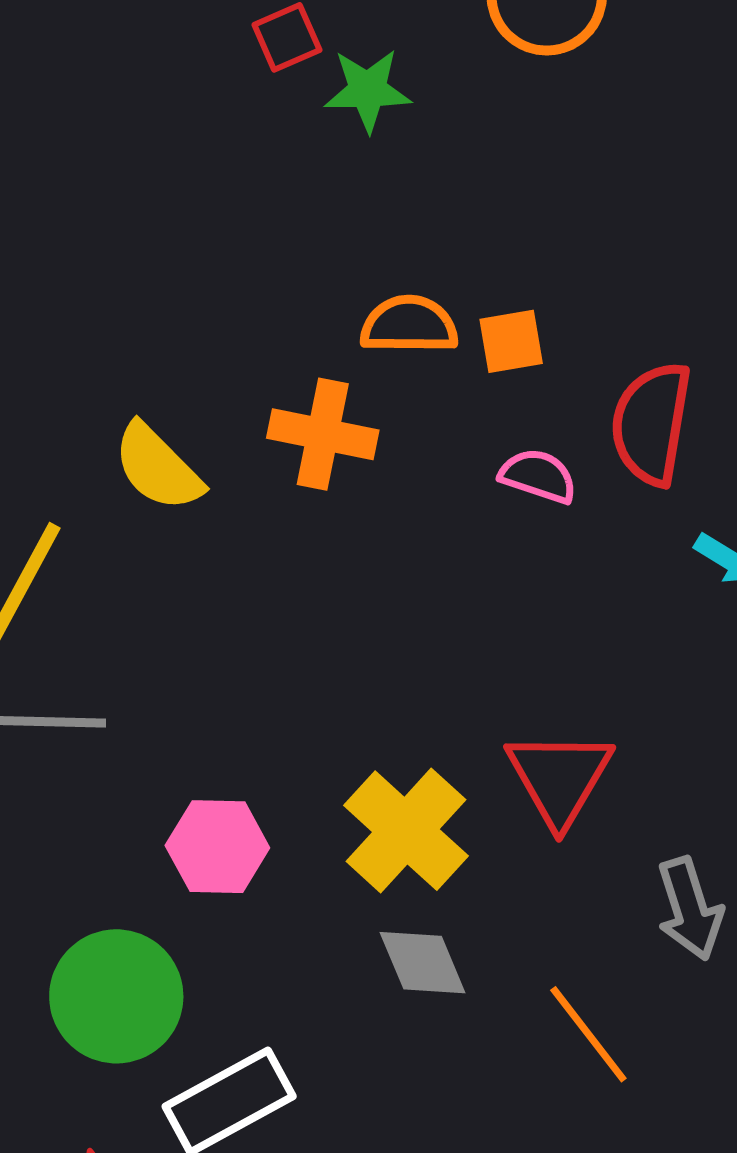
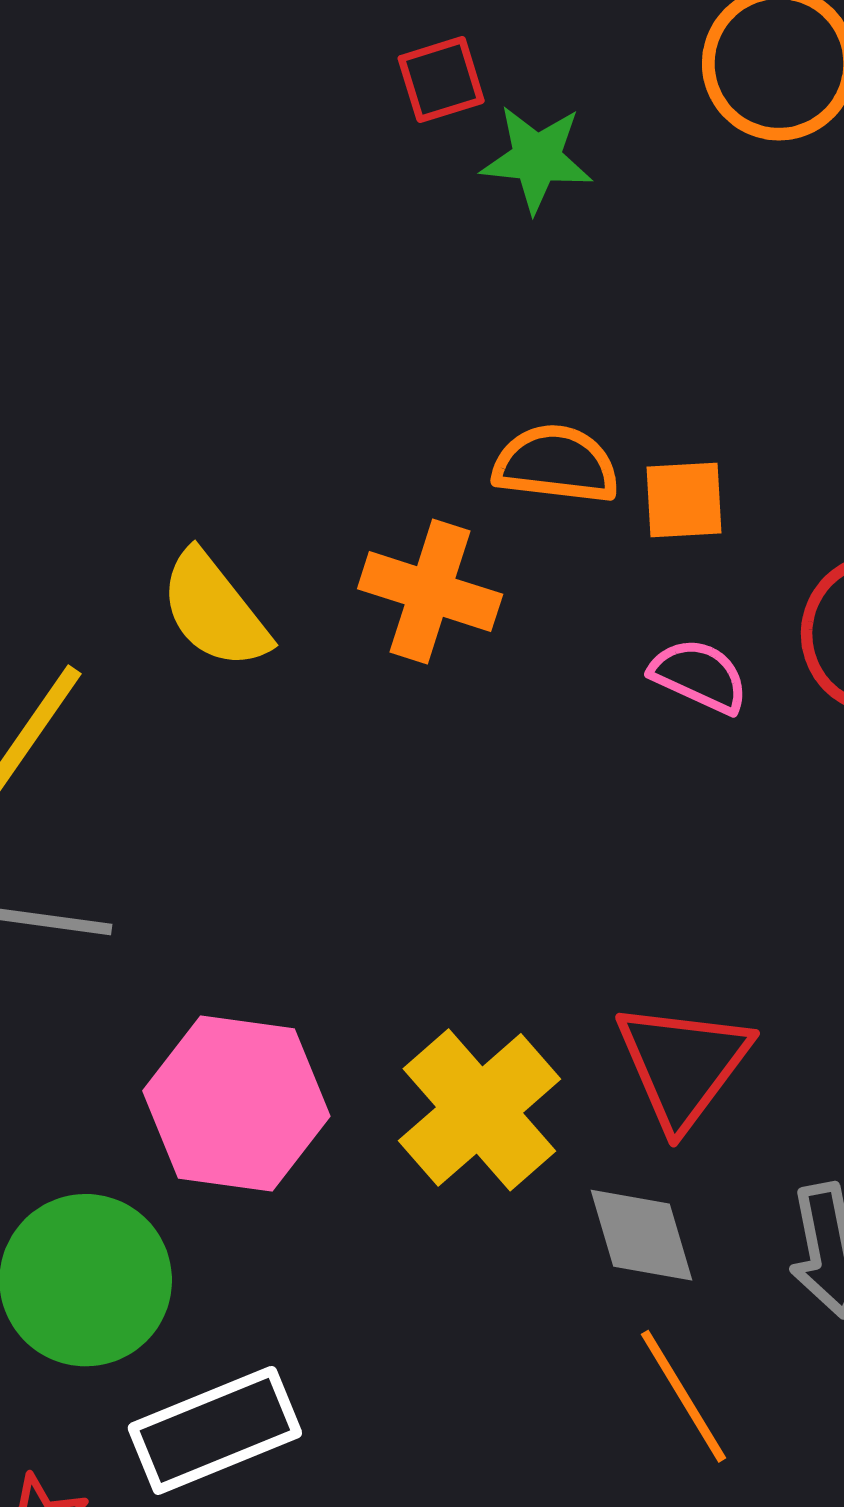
pink hexagon: (217, 847) -> (236, 1103), size x1.4
gray diamond: (423, 963) -> (642, 1235), moved

